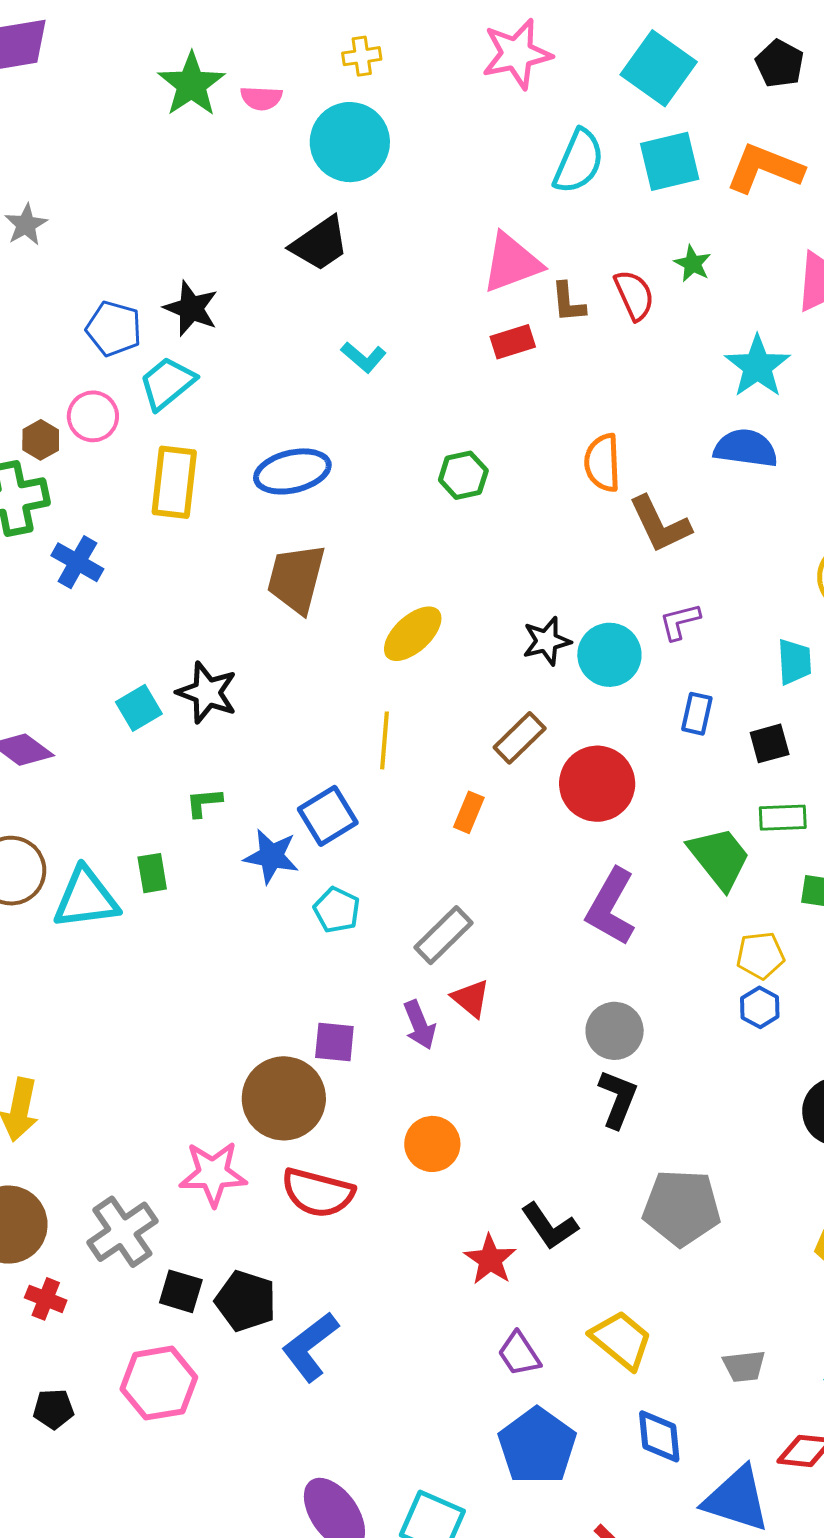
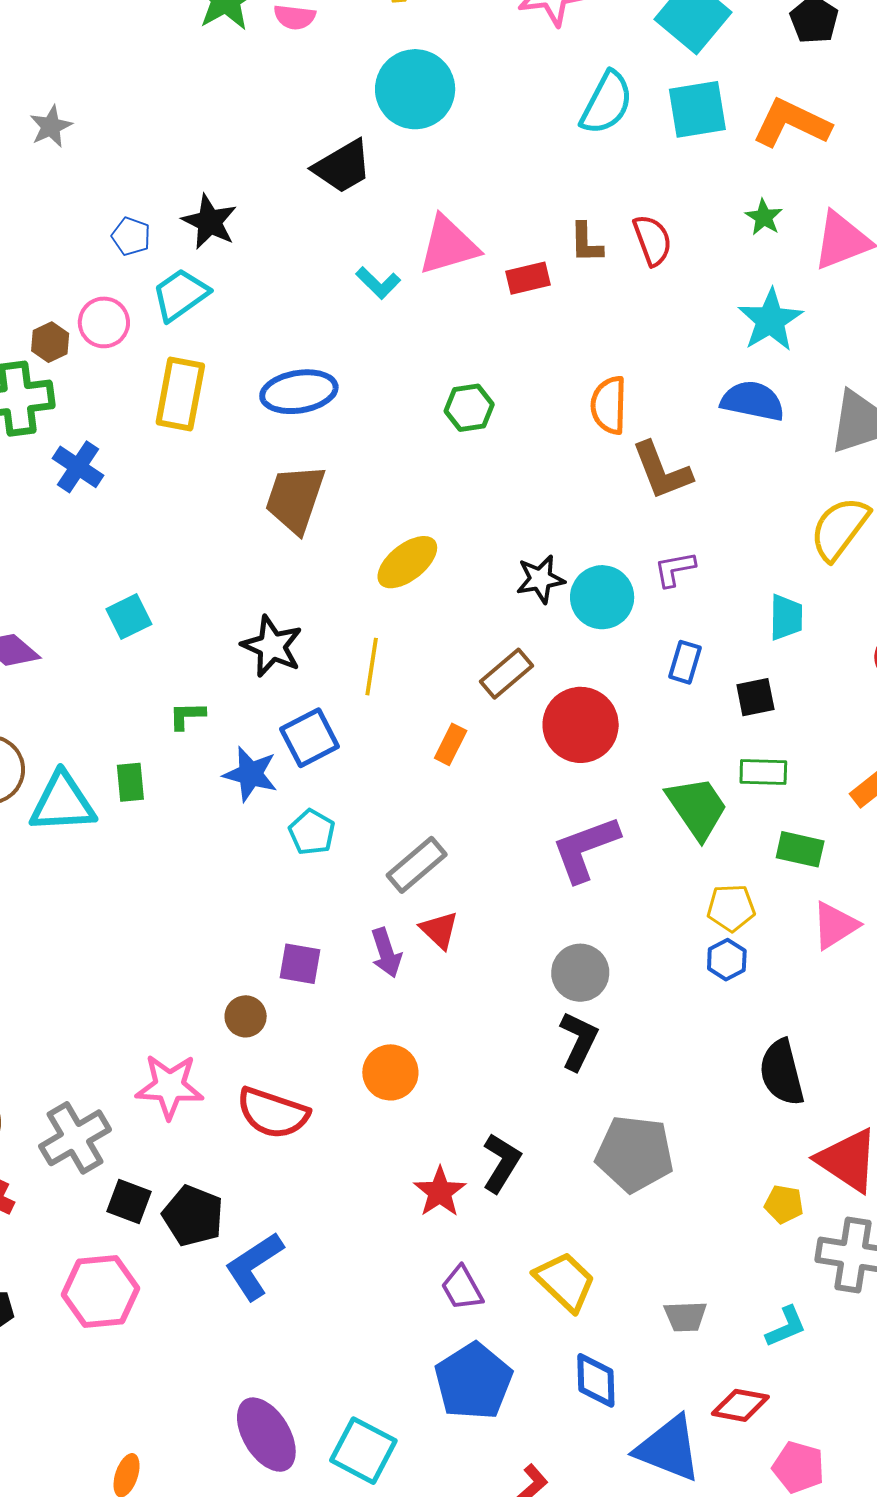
cyan circle: (350, 142) -> (415, 89), moved
pink triangle: (512, 263) -> (448, 245), moved
green star: (693, 264) -> (764, 217), moved
blue pentagon: (114, 329) -> (131, 236), size x0.7
black star: (207, 693) -> (272, 646), moved
purple L-shape: (611, 907) -> (585, 849), turned 36
brown circle: (284, 1098) -> (246, 1016), size x0.5
black L-shape: (549, 1226) -> (501, 1163), turned -118

